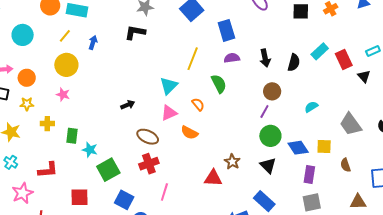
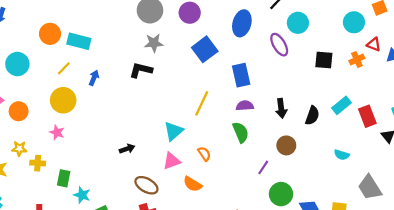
green semicircle: (219, 84) -> (241, 132), moved
yellow star: (27, 104) -> (19, 149), moved
cyan semicircle: (311, 107) -> (342, 155), moved, turned -136
purple line: (264, 111) -> (263, 167), moved

